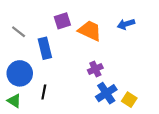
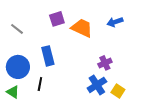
blue rectangle: (45, 48) -> (48, 56), moved
purple cross: (95, 69) -> (105, 63), moved

